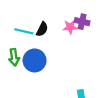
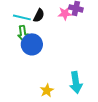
green arrow: (14, 57) -> (23, 33), moved

